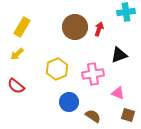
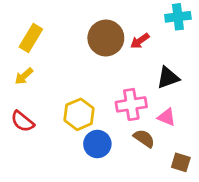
red arrow: (99, 29) -> (140, 41), turned -144
yellow hexagon: (57, 69) -> (79, 114), moved
pink triangle: (118, 93) -> (167, 117), moved
brown semicircle: (93, 116) -> (144, 138), moved

